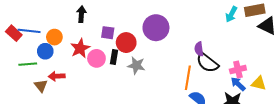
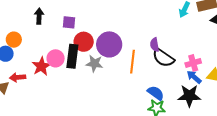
purple circle: (156, 28) -> (109, 44), moved
purple square: (108, 33) -> (69, 22), moved
red star: (80, 48) -> (41, 66), moved
black rectangle: (114, 57) -> (72, 56), size x1.6
orange line: (188, 78) -> (133, 62), moved

